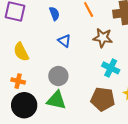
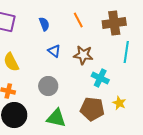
brown star: (103, 38) -> (83, 55), moved
green triangle: (56, 100) -> (56, 118), moved

